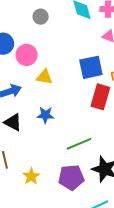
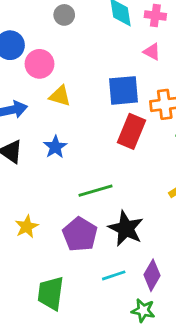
blue star: (45, 115) -> (55, 147), turned 30
purple pentagon: (71, 177) -> (80, 234), turned 30

